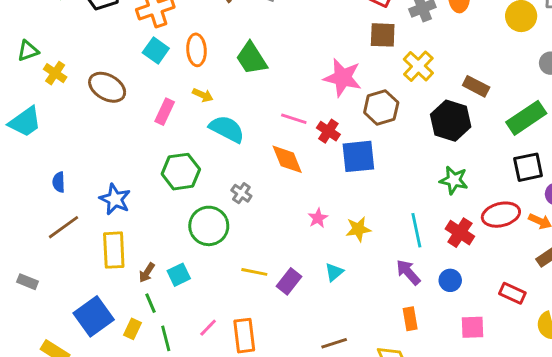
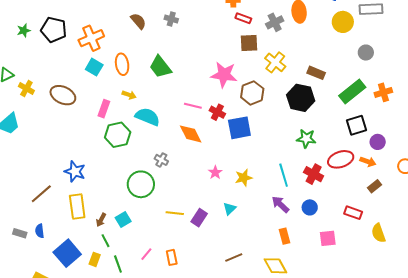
green hexagon: (181, 172) -> (118, 135), moved
blue semicircle: (59, 182) -> (40, 231), moved
orange rectangle: (244, 336) -> (172, 257), size x0.7

